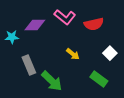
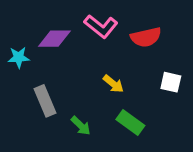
white square: (110, 53) -> (171, 82), turned -32
green rectangle: (99, 79) -> (130, 123), moved
green arrow: (52, 81) -> (81, 126), size x0.6

